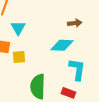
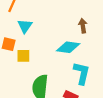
brown arrow: (75, 23) -> (83, 26), turned -96

